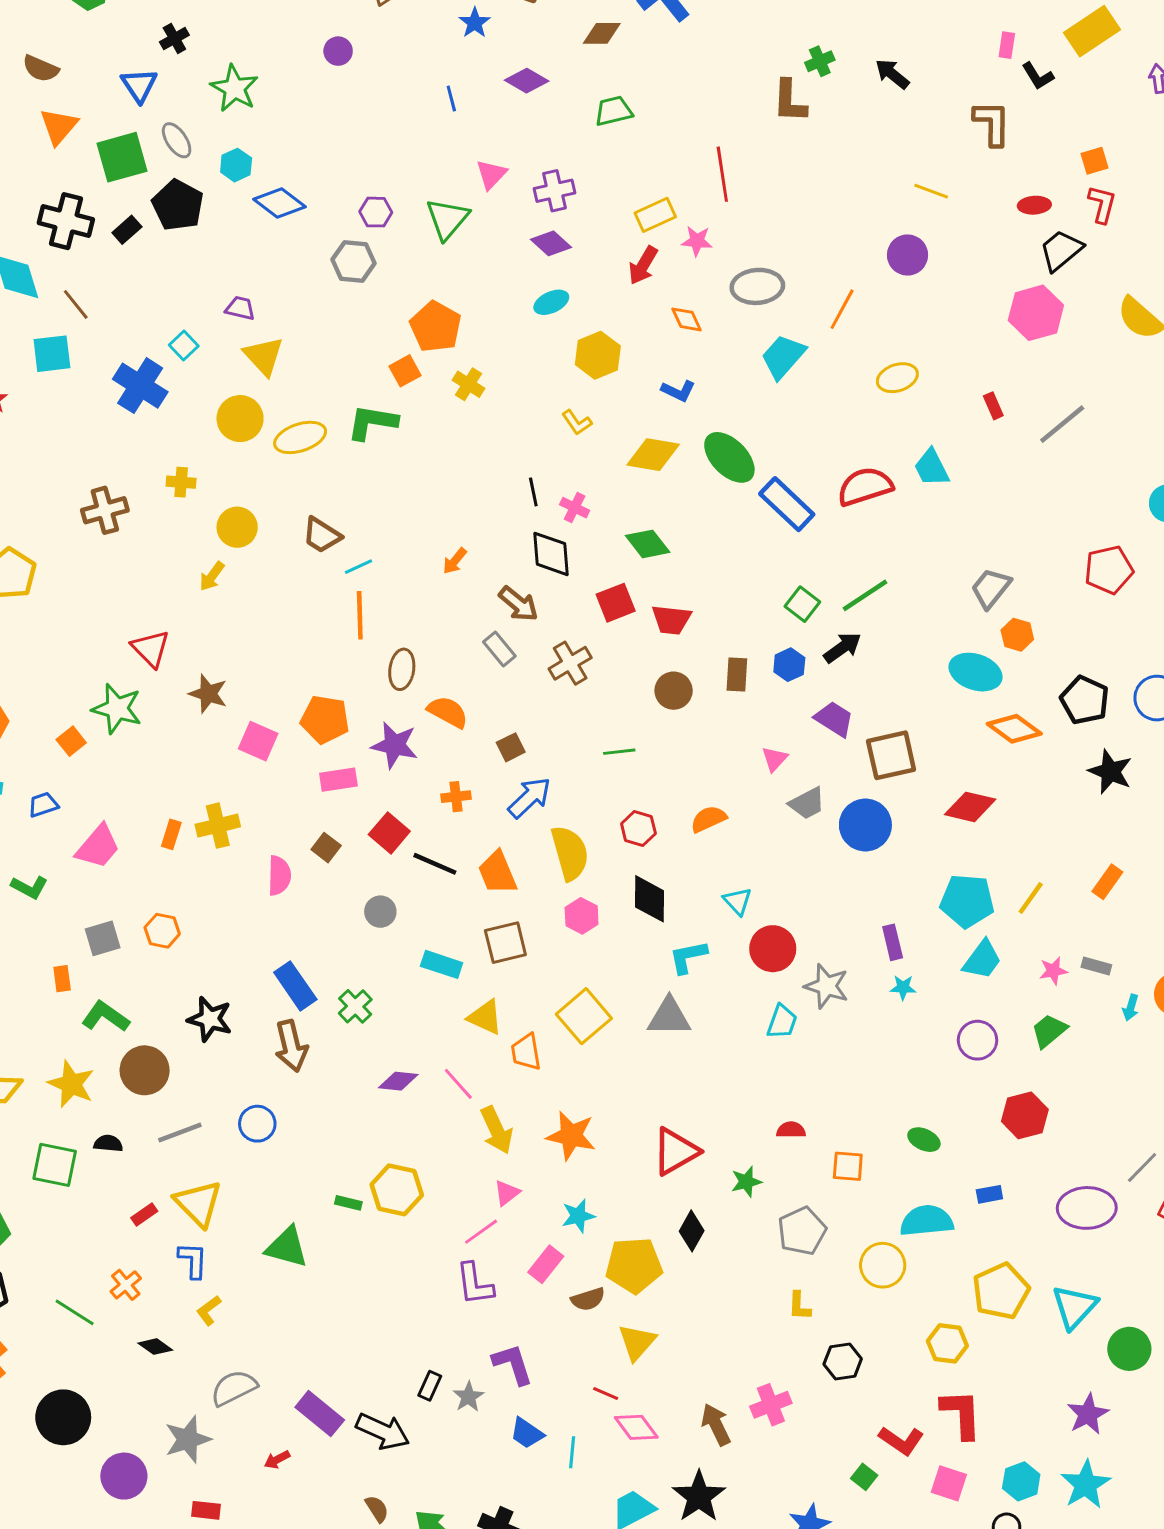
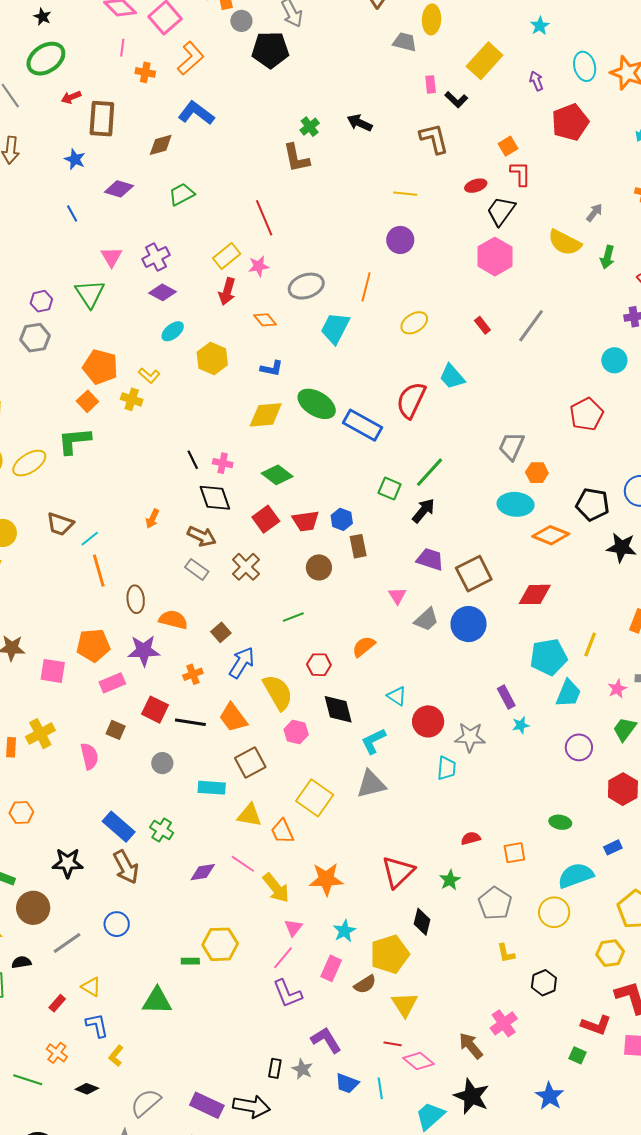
yellow L-shape: (577, 422) -> (149, 375), moved
red semicircle: (865, 486) -> (411, 400), turned -33
blue hexagon: (789, 665) -> (342, 519), moved
yellow triangle: (198, 1203) -> (91, 987), size x0.6

